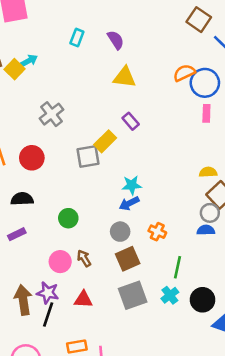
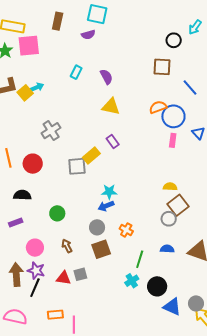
brown square: (199, 20) -> (162, 67), moved, turned -36
blue semicircle: (206, 230) -> (167, 249), moved
pink circle: (60, 262) -> (35, 248), moved
gray square: (133, 295) -> (80, 274), moved, size x0.6

